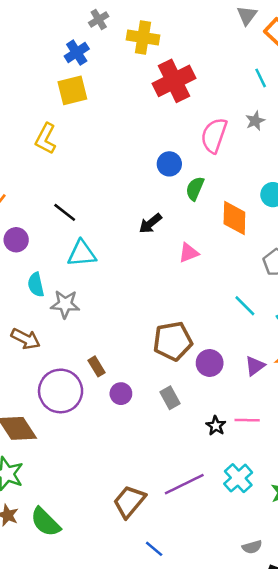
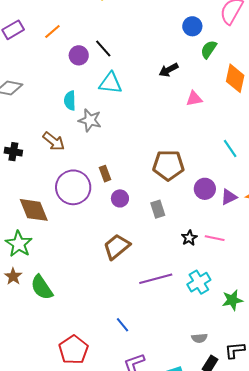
purple circle: (16, 240) -> (79, 55), moved
purple circle: (210, 363) -> (205, 189), moved
brown trapezoid: (129, 502) -> (117, 247), moved

